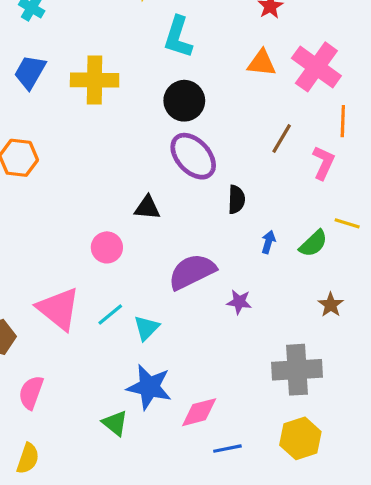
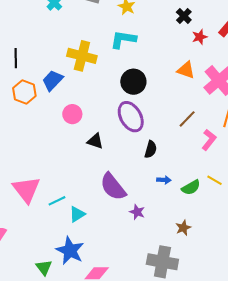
cyan L-shape: (178, 37) -> (123, 39), moved, turned 68
blue trapezoid: (30, 72) -> (53, 80), moved
blue arrow: (268, 242) -> (164, 180), turned 64
pink circle: (107, 247) -> (72, 114), moved
purple semicircle: (192, 272) -> (113, 187), turned -116
brown star: (331, 305) -> (183, 228), moved

